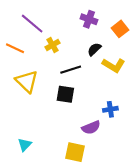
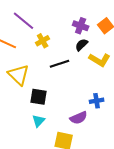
purple cross: (89, 19) -> (81, 26), moved
black square: (65, 94) -> (39, 97), moved
cyan triangle: (25, 145) -> (39, 121), moved

